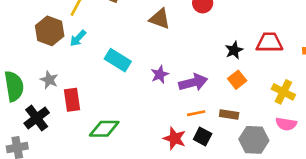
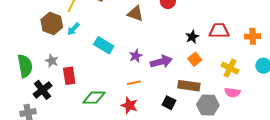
orange line: (196, 113) -> (134, 83), moved
brown rectangle: (229, 115) -> (189, 86), size x1.5
red star: (175, 138) -> (129, 105), moved

